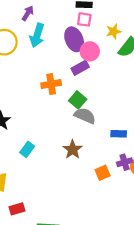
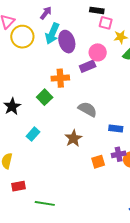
pink square: (84, 19) -> (106, 23), moved
purple ellipse: (74, 39) -> (67, 42), moved
green square: (78, 100) -> (45, 97), moved

